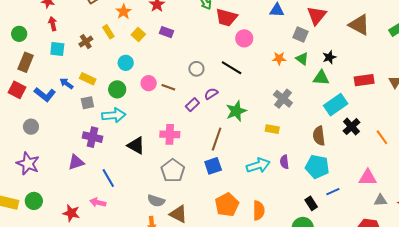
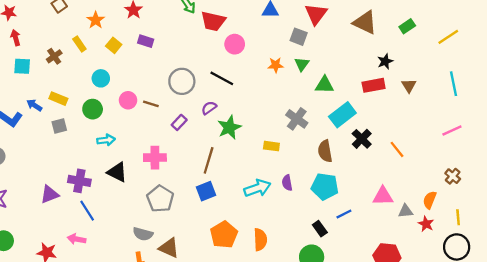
black star: (329, 57) -> (385, 61), moved
green triangle: (302, 59) -> (302, 64), turned 32
gray circle: (196, 69) -> (182, 81), size x1.5
purple semicircle: (211, 94) -> (209, 108), moved
gray cross: (283, 99) -> (297, 119), moved
cyan arrow: (114, 115) -> (106, 140), moved, size x0.7
purple cross: (92, 137) -> (79, 181), moved
gray triangle: (380, 200) -> (406, 211), moved

